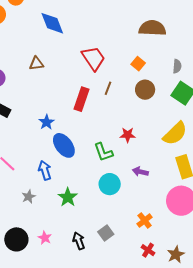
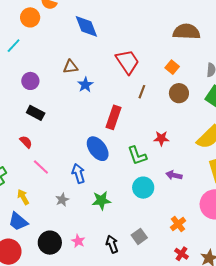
red rectangle: (81, 99) -> (114, 117), moved
blue star: (47, 122) -> (85, 85), moved
green star: (68, 197) -> (101, 201), turned 30

